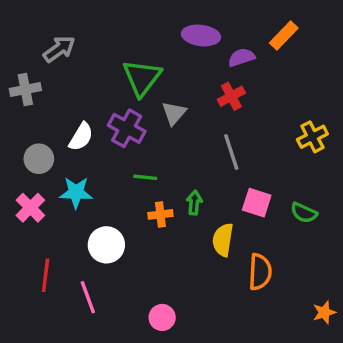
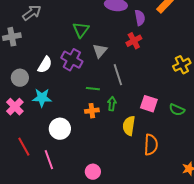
purple semicircle: (241, 57) -> (140, 18), turned 98
green triangle: (142, 78) -> (81, 30), size x0.7
gray line: (231, 152) -> (118, 75), moved
green line: (145, 177) -> (93, 89), moved
red line: (46, 275) -> (24, 147), turned -36

